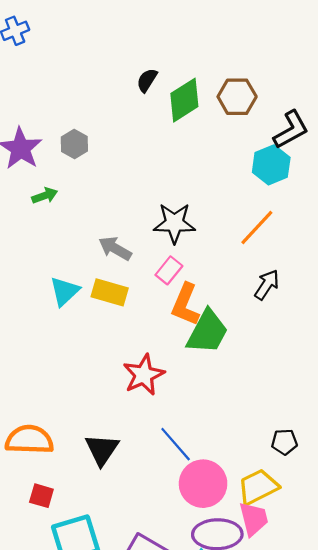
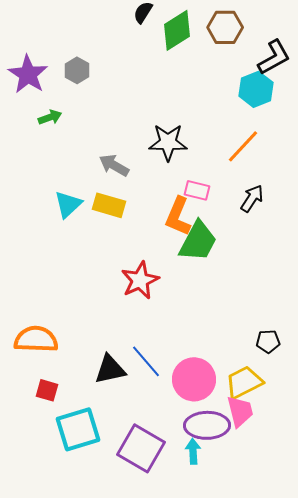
pink rectangle: (169, 270) -> (197, 190), moved, turned 65
blue line: (176, 444) -> (146, 361), moved
black triangle: (102, 450) -> (110, 369), moved, turned 44

